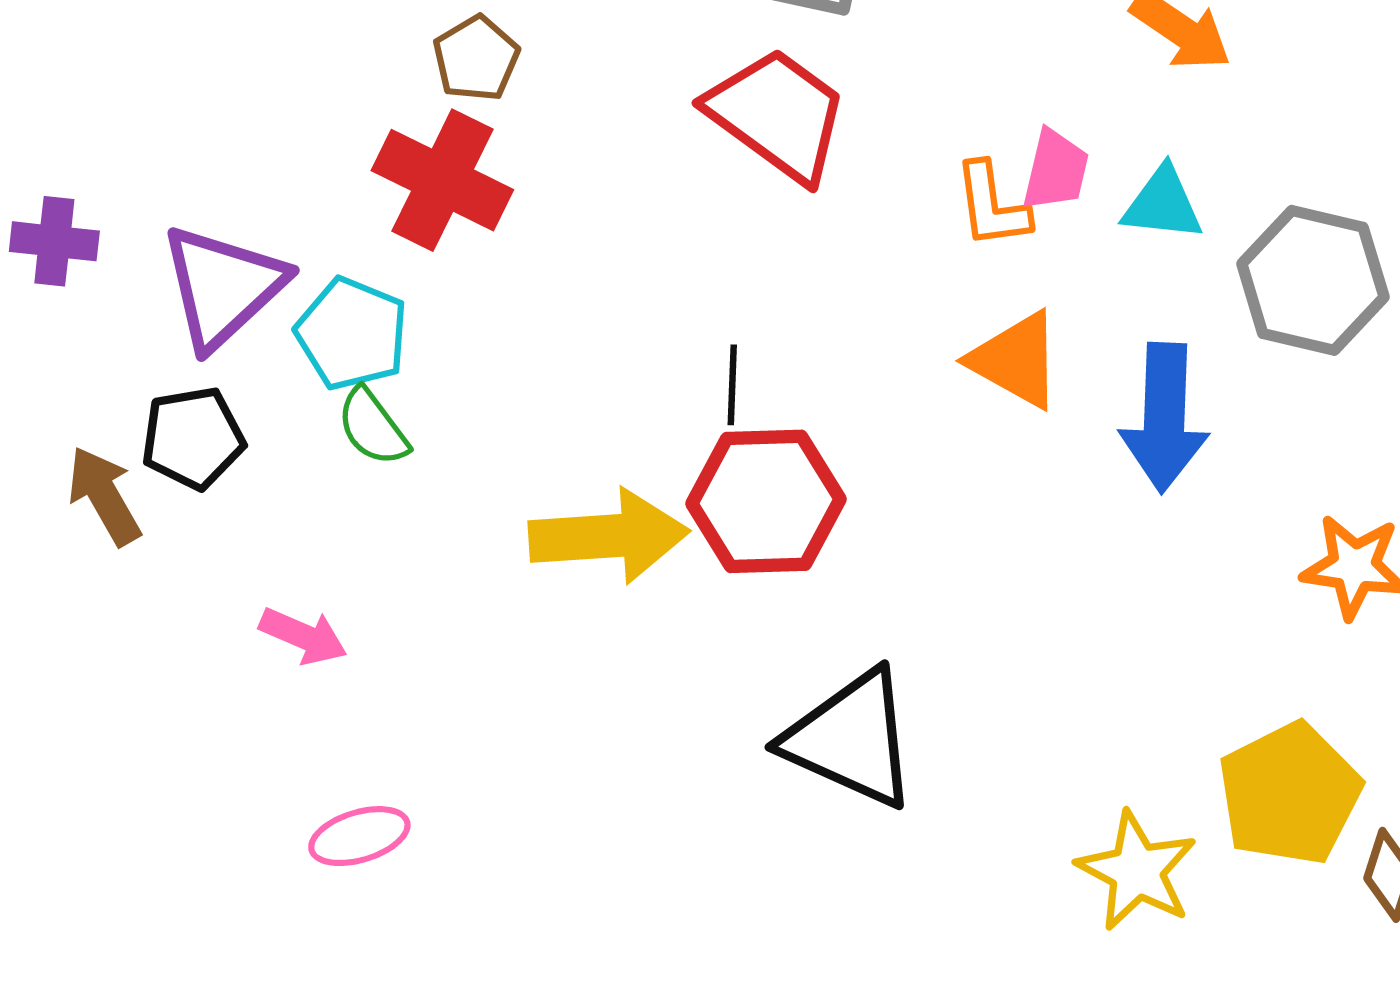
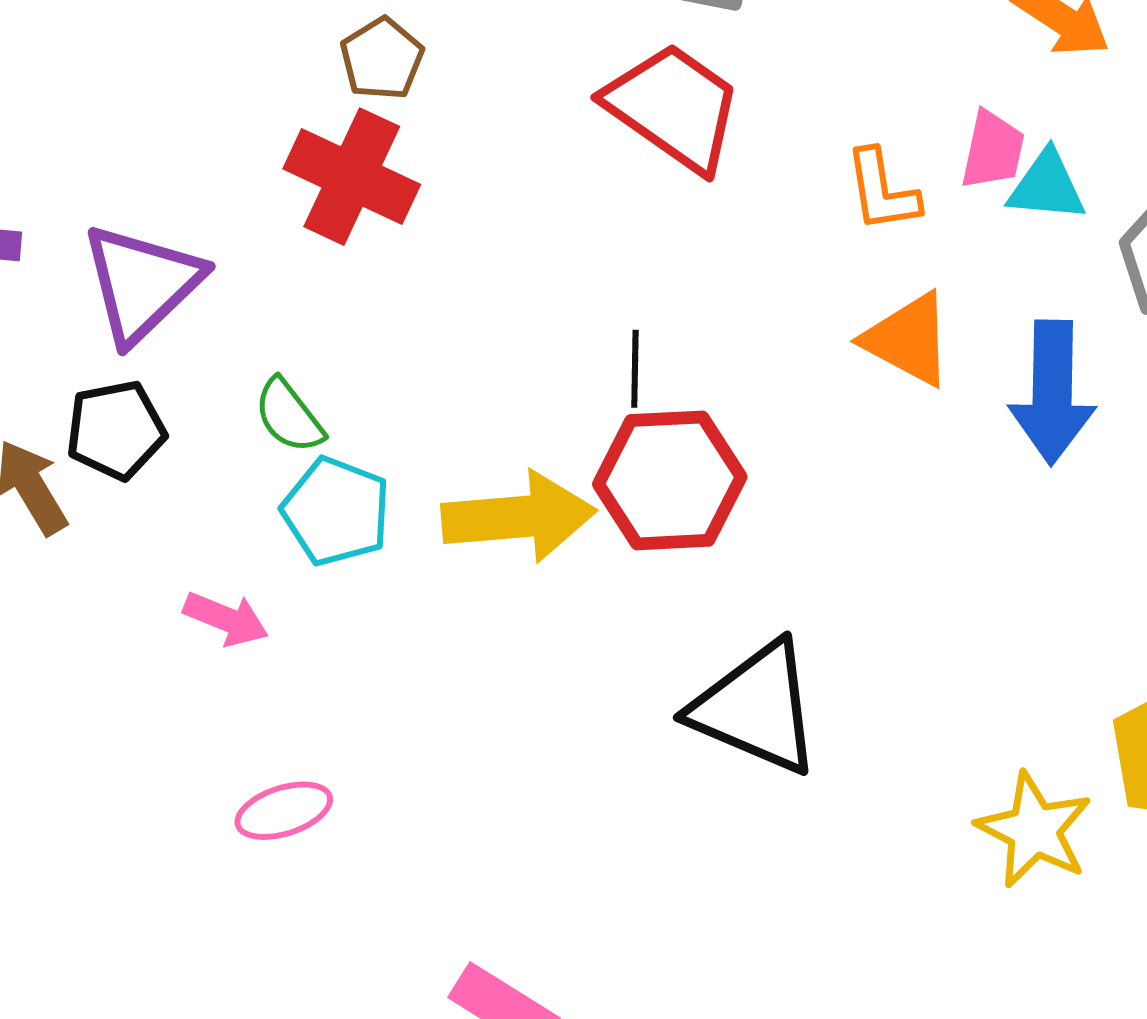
pink trapezoid: (1056, 170) -> (993, 150), moved
cyan pentagon: (352, 334) -> (336, 511), moved

